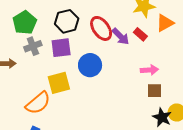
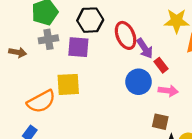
red rectangle: (140, 34) -> (161, 65), moved
blue circle: (90, 65) -> (139, 82), moved
brown square: (155, 91) -> (160, 122), moved

